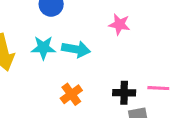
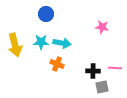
pink star: (119, 24) -> (102, 27), moved
orange cross: (71, 94) -> (57, 64), moved, turned -32

